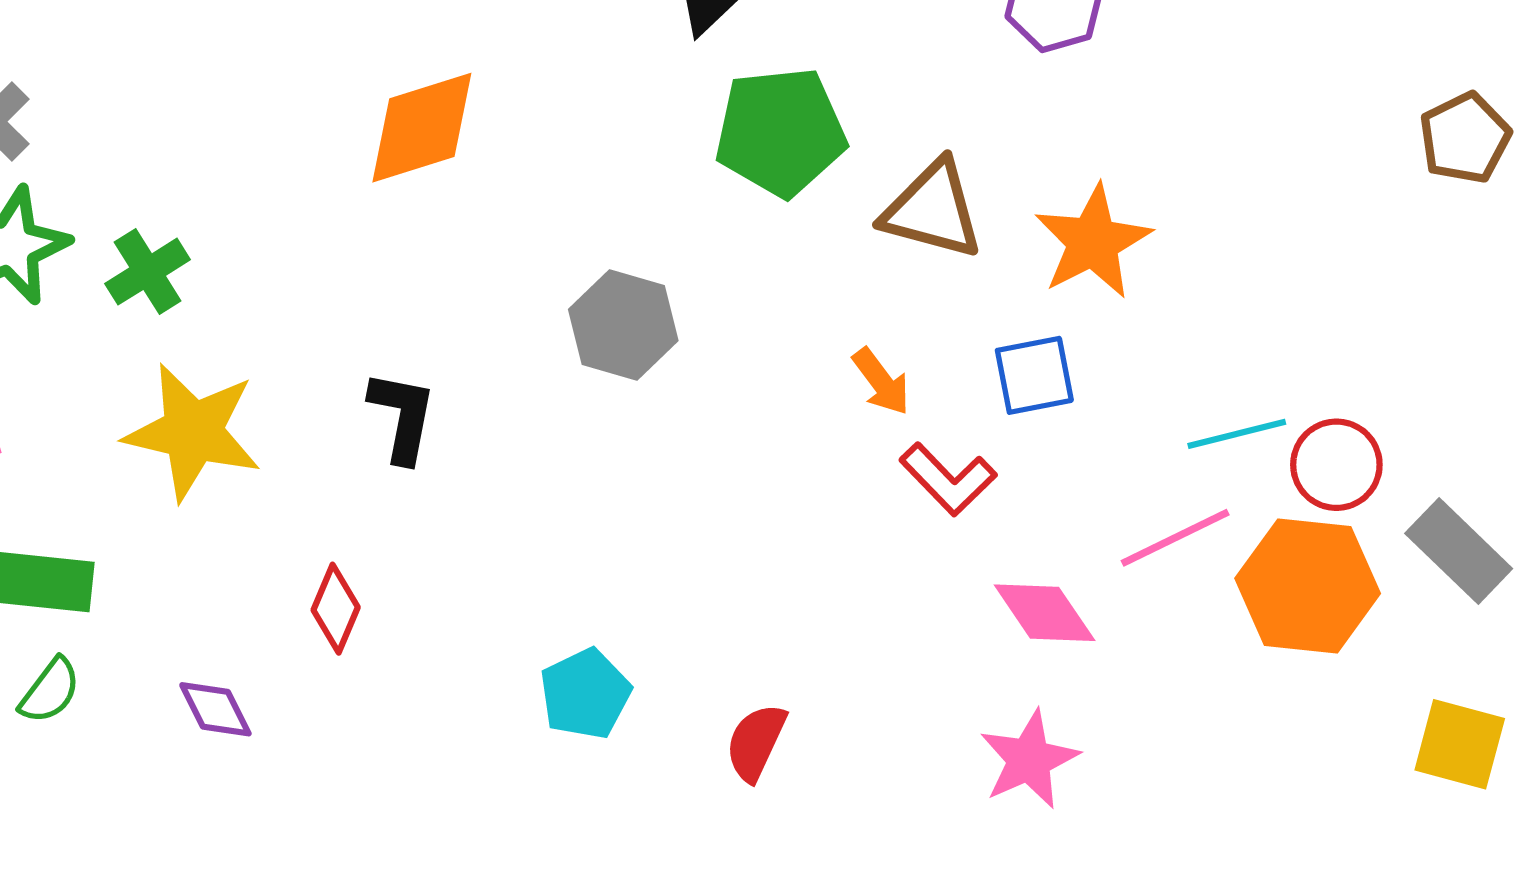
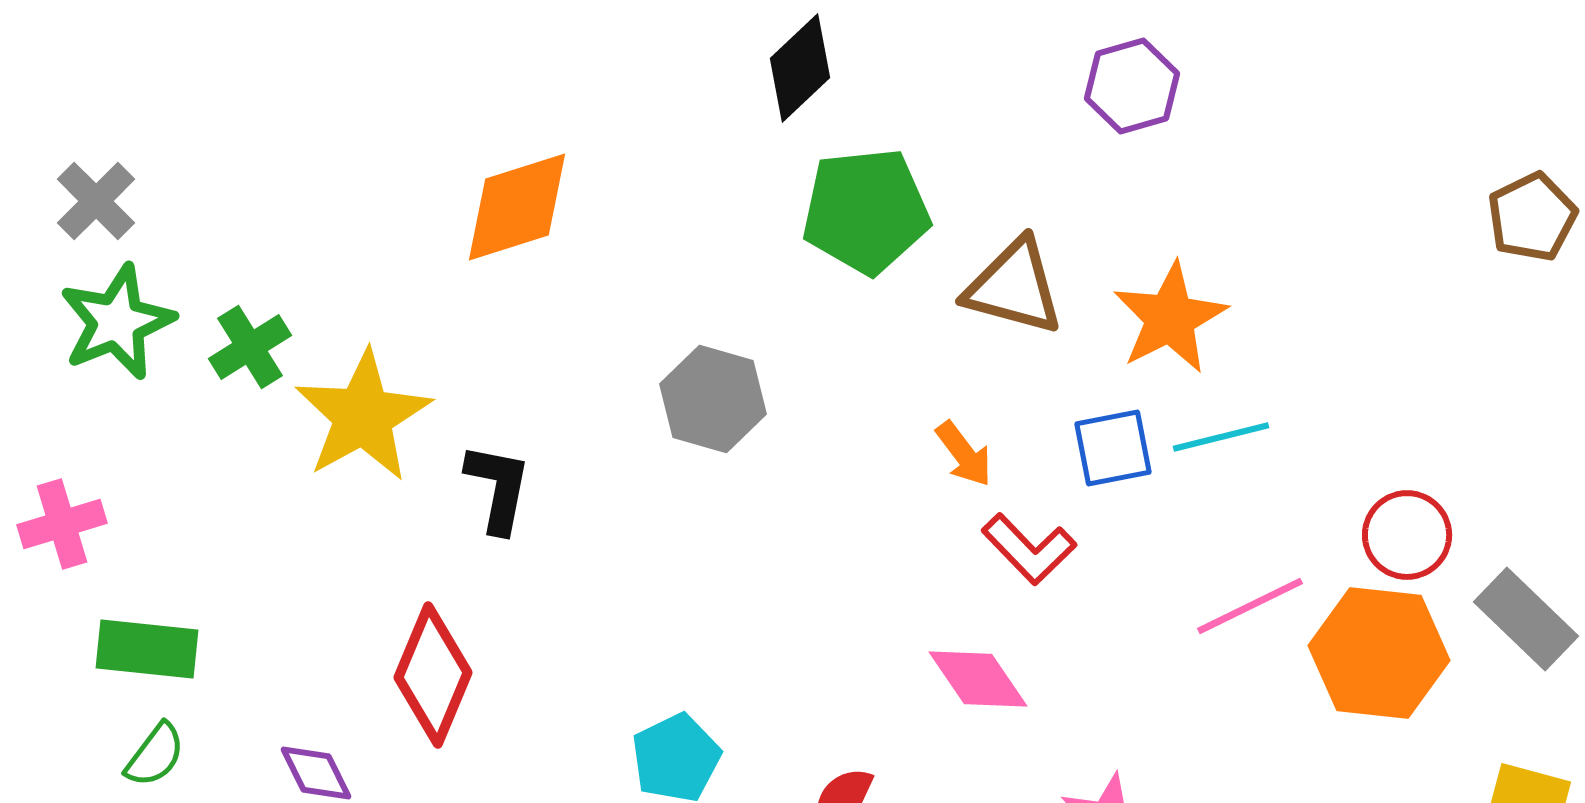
yellow star: (193, 432) -> (363, 416), moved, turned 30
cyan line: (1237, 434) -> (1221, 437), moved
red diamond: (336, 609) -> (433, 675), size x1.6
pink diamond: (1045, 613) -> (978, 679), moved

